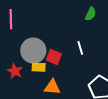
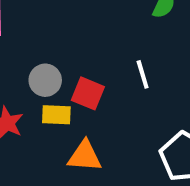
gray circle: (33, 51) -> (45, 80), size x0.6

